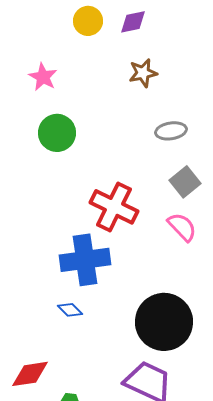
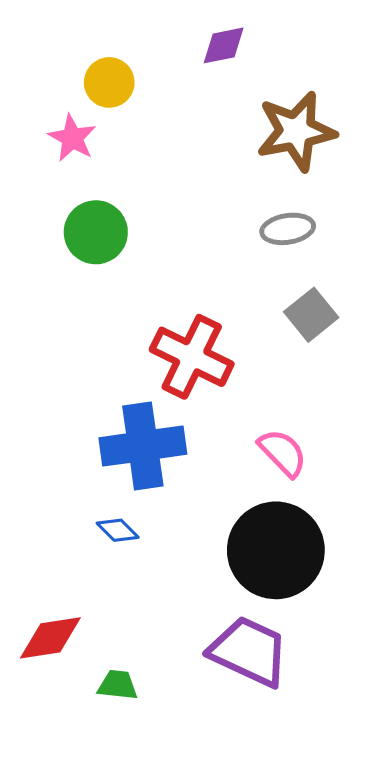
yellow circle: (88, 21) -> (109, 82), moved
brown star: (143, 73) -> (296, 131), moved, size x1.6
pink semicircle: (182, 227) -> (283, 453), moved

